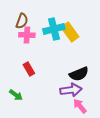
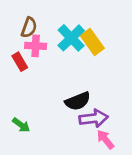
cyan cross: (54, 29) -> (71, 38), turned -30
red rectangle: (29, 69) -> (20, 62), moved
black semicircle: (79, 74) -> (78, 101), moved

